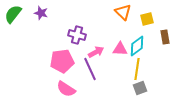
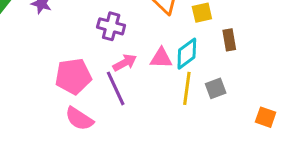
purple cross: (77, 35) -> (111, 26), moved
gray square: (140, 88) -> (216, 88), moved

